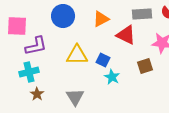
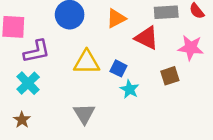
cyan cross: (29, 72) -> (28, 83), turned -30
brown star: (37, 94) -> (22, 120), moved

